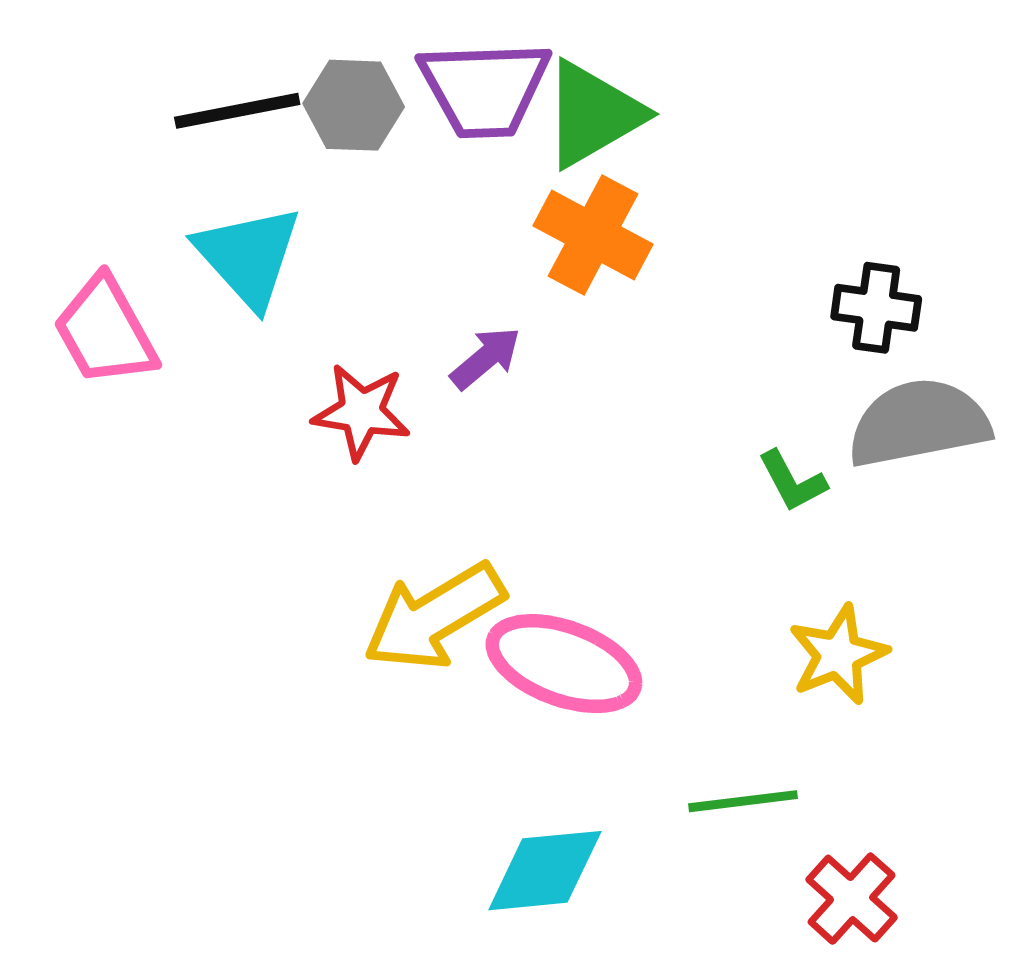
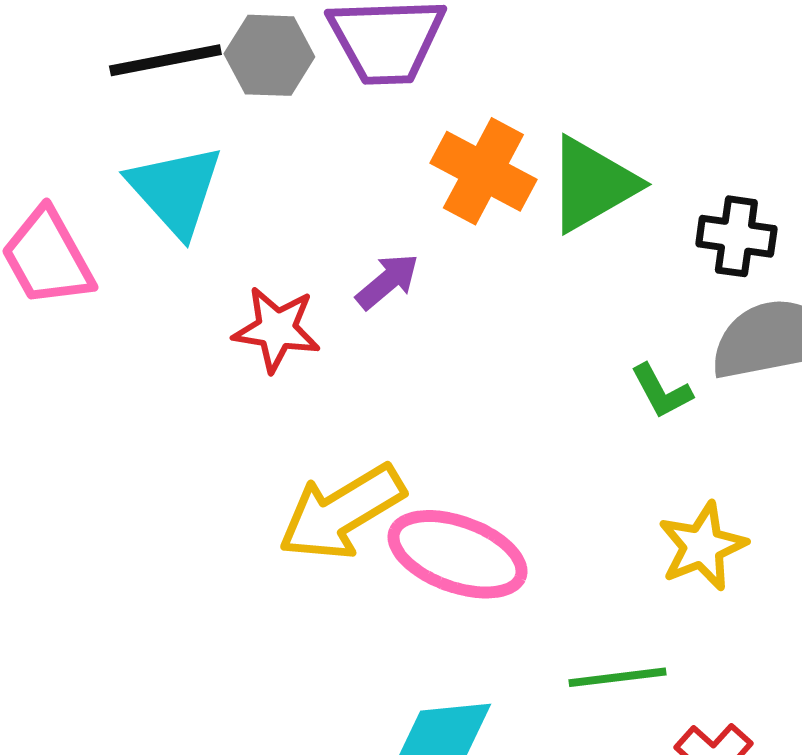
green triangle: (593, 114) -> (592, 184), moved

